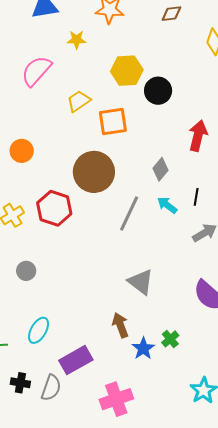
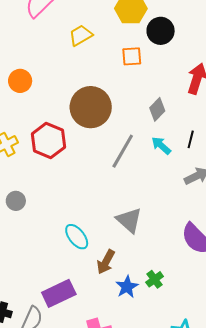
orange square: (113, 121) -> (132, 56), moved, size x0.7
brown arrow: (120, 325) -> (106, 262), turned -135
cyan ellipse: (39, 330) -> (77, 237), moved, turned -72

